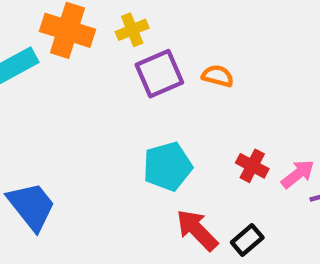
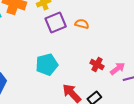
cyan pentagon: (168, 166) -> (47, 65), moved

